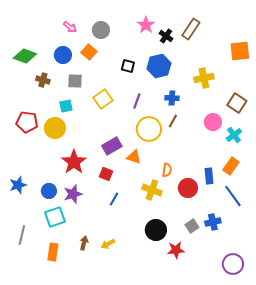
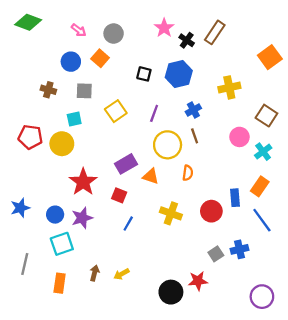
orange square: (240, 51) -> (270, 57), turned -30
green diamond: (25, 56) -> (28, 22), moved
blue cross: (172, 98) -> (193, 110), turned -32
brown line: (173, 121) -> (195, 136), turned -48
orange semicircle: (167, 170) -> (188, 173), moved
black circle: (156, 230) -> (171, 292), moved

